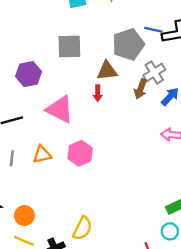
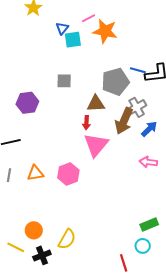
gray square: (69, 47) -> (64, 81), size x0.7
brown arrow: (141, 89) -> (124, 121), size x1.5
pink triangle: (60, 109) -> (96, 145), moved, turned 40
orange circle: (24, 216) -> (34, 230), moved

